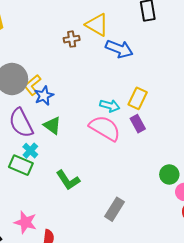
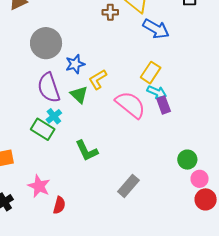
yellow L-shape: (32, 85) -> (98, 79), moved
yellow rectangle: (138, 98) -> (151, 73), moved
cyan arrow: (110, 106) -> (157, 92), moved

